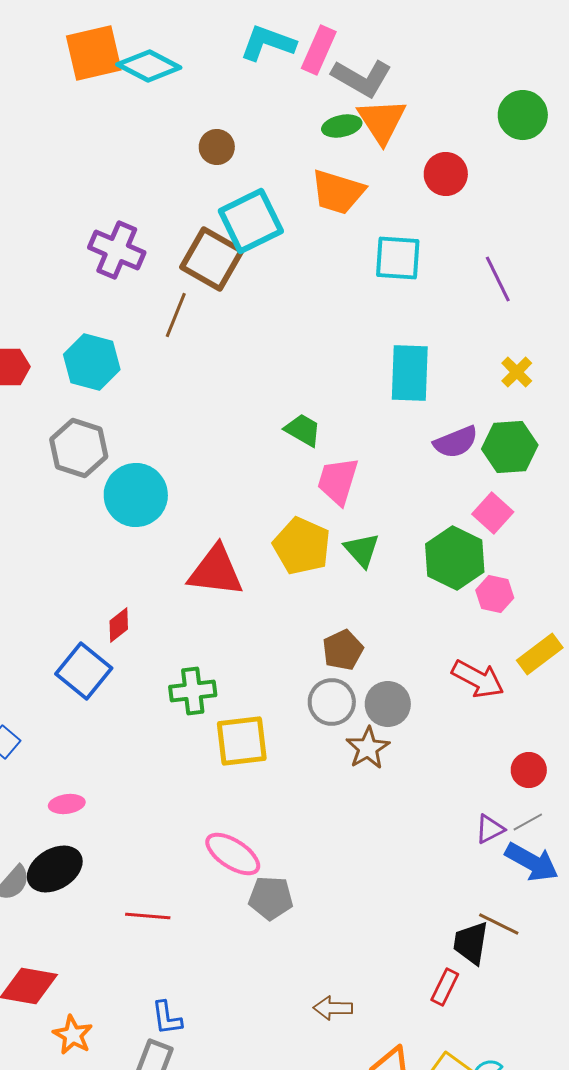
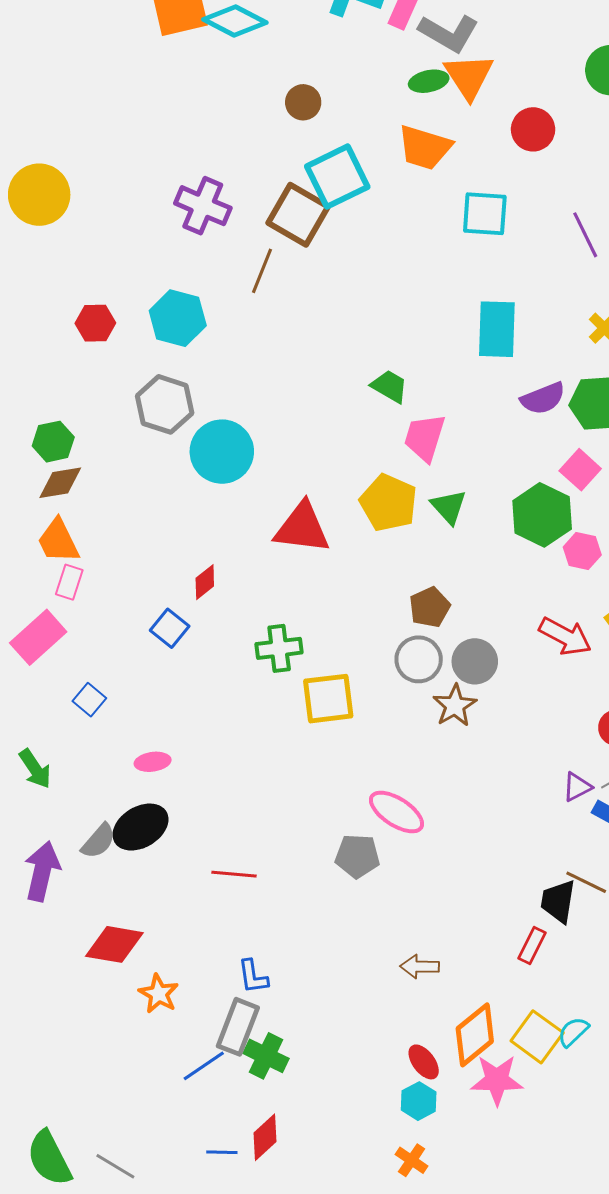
blue square: (84, 671) -> (170, 628), size x0.7
pink ellipse: (233, 854) -> (396, 812), moved

